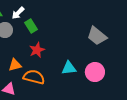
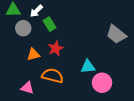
orange triangle: (15, 65) -> (33, 54), moved
pink circle: (95, 72) -> (102, 83), moved

